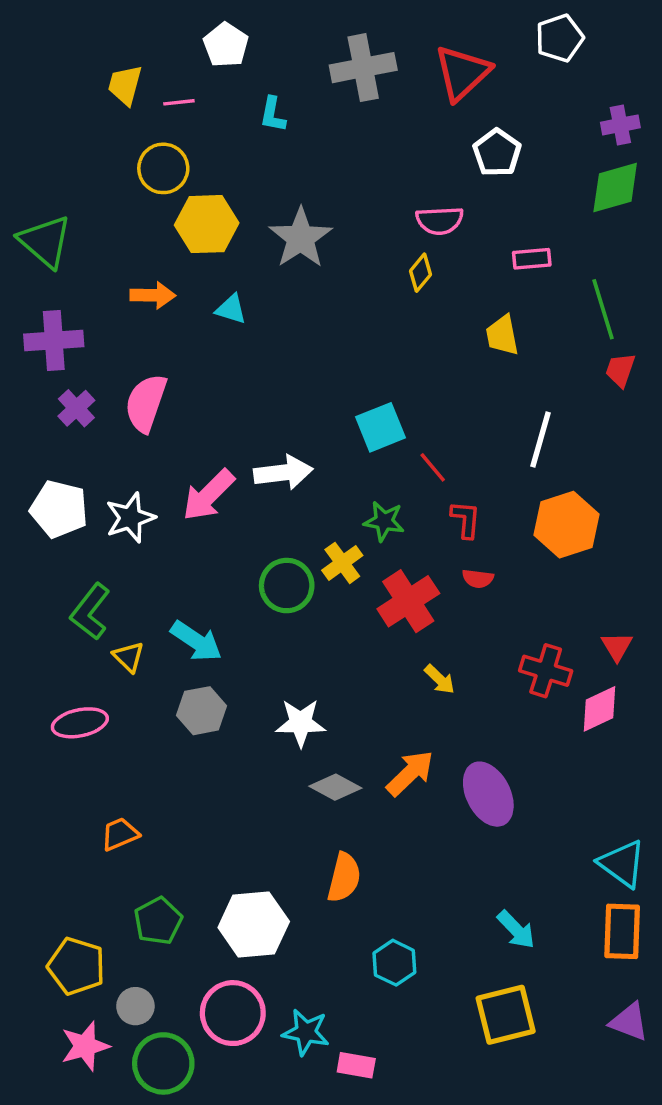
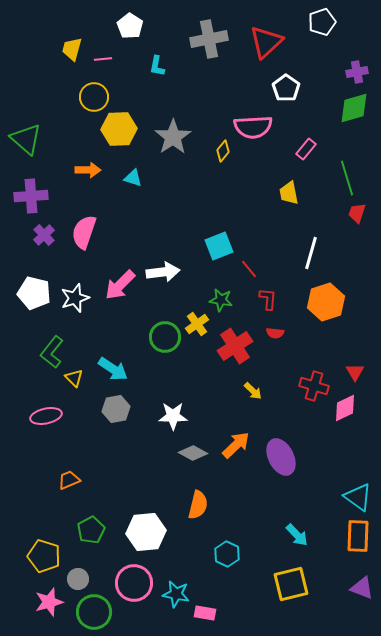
pink semicircle: (440, 221) -> (253, 127), size x1.4
pink rectangle: (532, 259) -> (306, 149), turned -45
yellow diamond: (421, 273) -> (223, 151), moved

